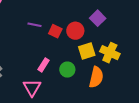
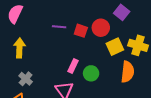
green circle: (67, 70) -> (91, 73), moved

